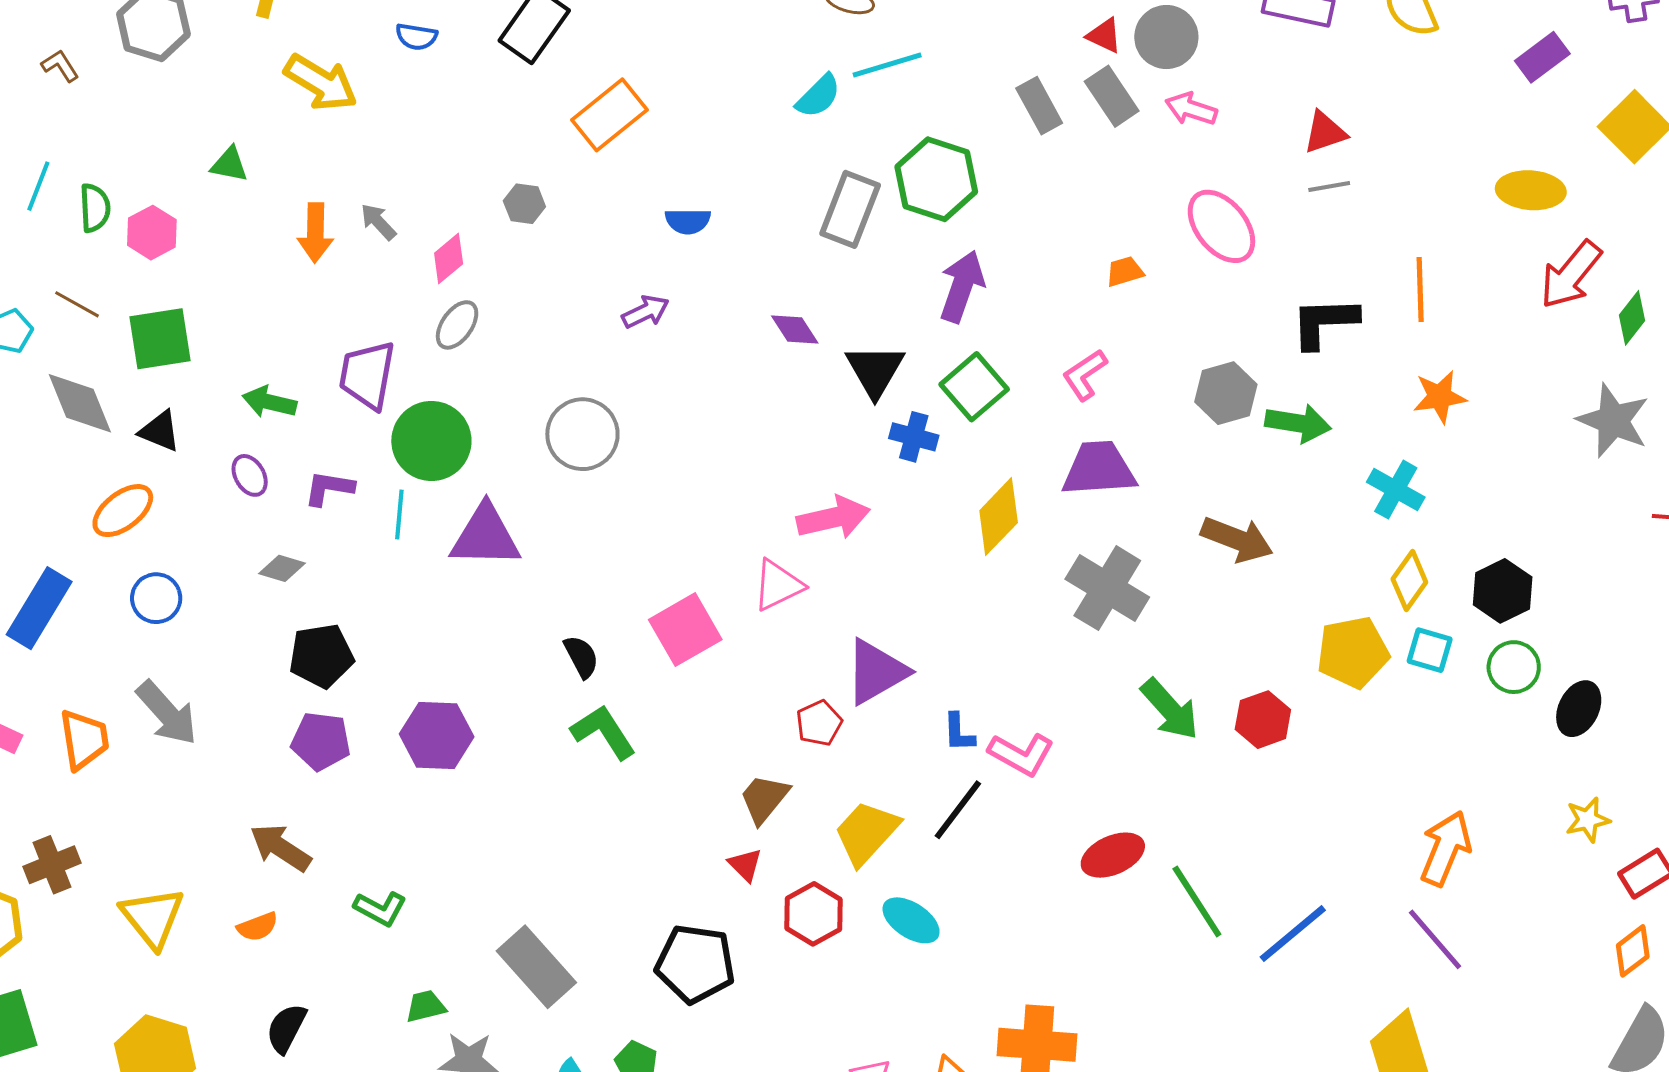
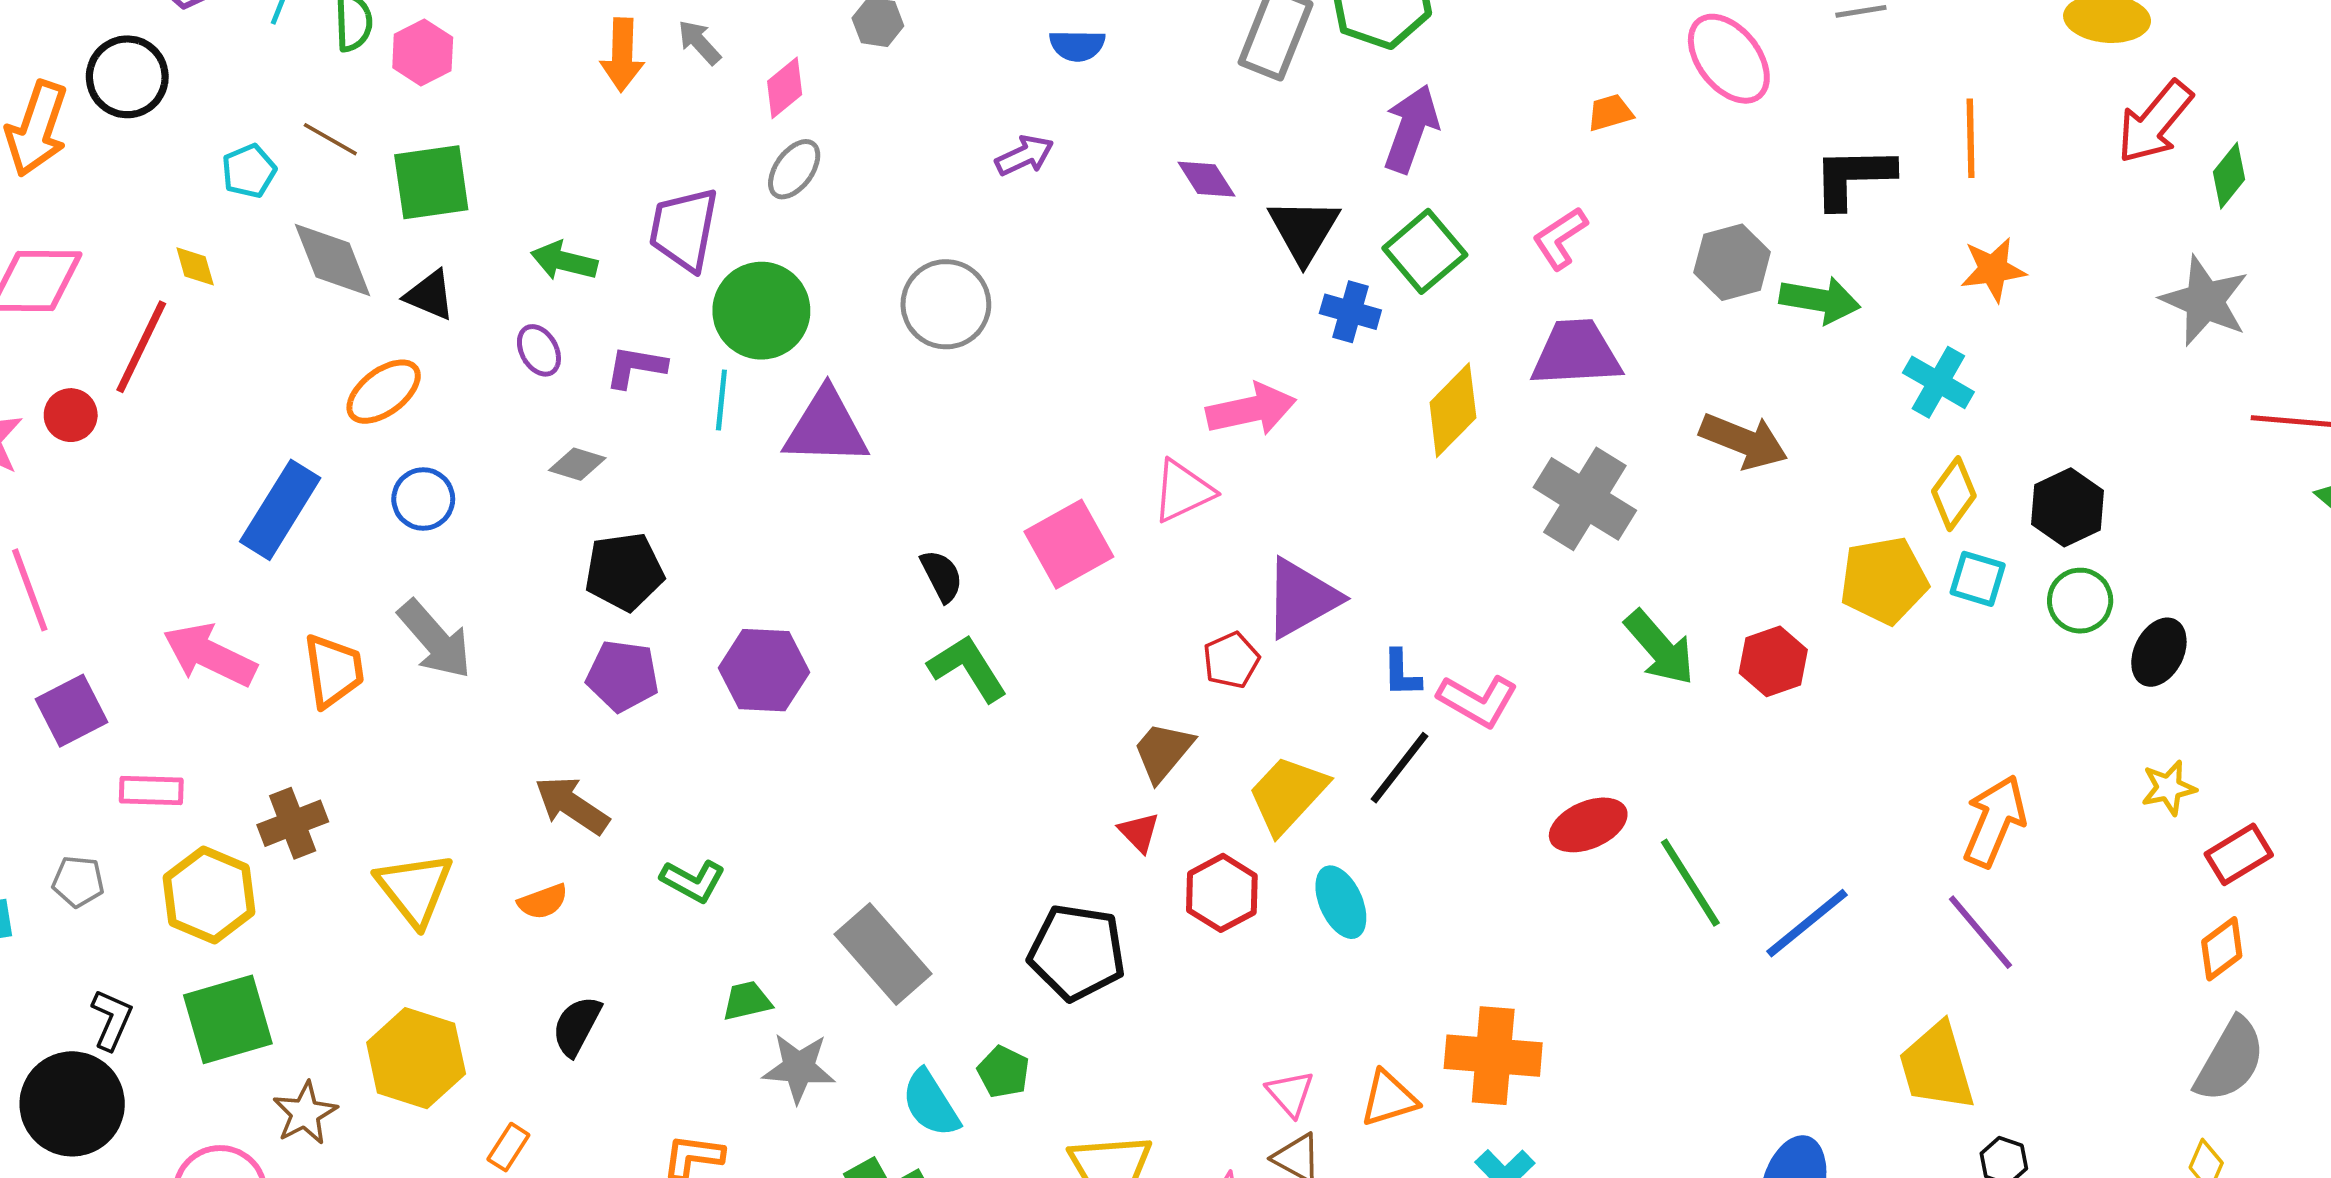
cyan ellipse: (911, 920) -> (1341, 902), turned 32

